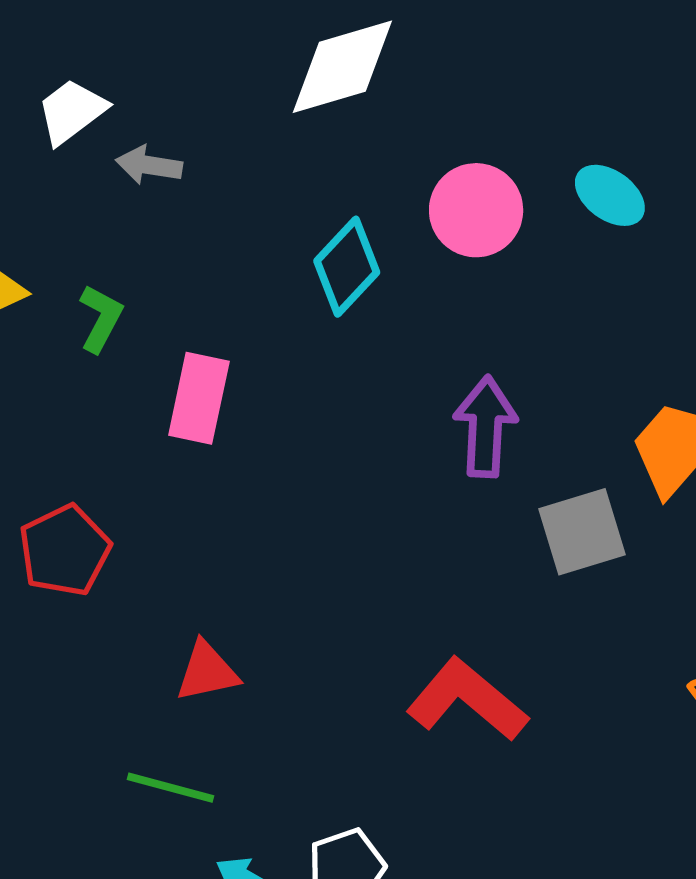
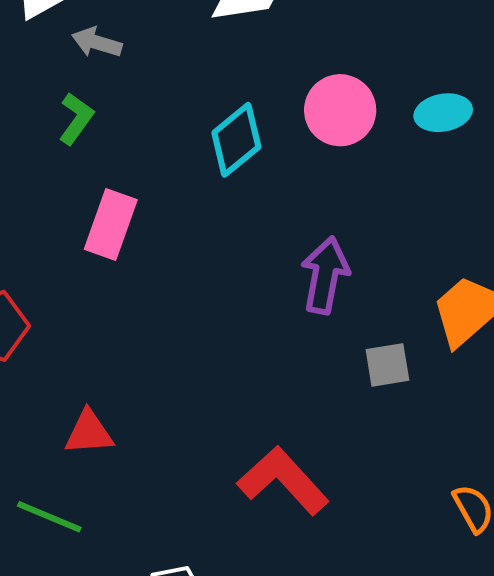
cyan ellipse: (610, 195) -> (443, 113), turned -54
green L-shape: (101, 318) -> (76, 119), moved
gray square: (582, 532) -> (387, 365), size x0.7

